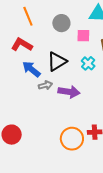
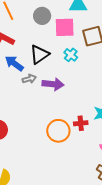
pink square: (83, 36) -> (65, 27), size x1.5

